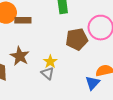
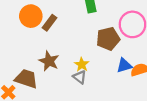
brown rectangle: (23, 20) -> (50, 23), turned -49
blue triangle: (93, 83) -> (124, 65), moved, turned 35

